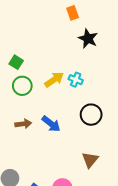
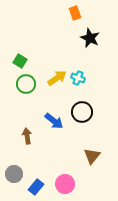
black circle: (91, 115) -> (82, 112), moved
brown arrow: (23, 124) -> (27, 136), moved, turned -91

